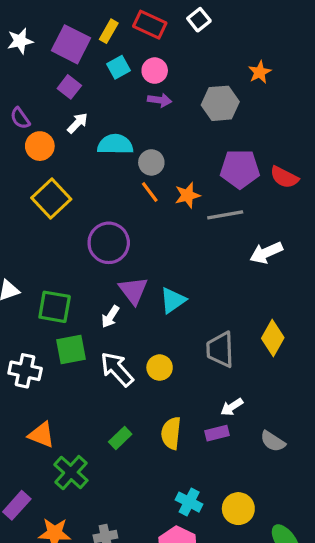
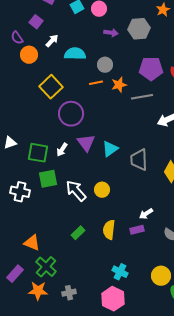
purple square: (69, 87) -> (36, 22), moved
purple arrow: (160, 100) -> (111, 33), moved
gray circle: (151, 162) -> (105, 65), moved
orange line: (150, 192) -> (96, 83), turned -64
yellow square: (51, 199) -> (51, 87), moved
white arrow: (110, 317) -> (62, 150), moved
gray trapezoid: (220, 349) -> (139, 160), moved
orange triangle: (41, 435) -> (32, 243), moved
green cross: (71, 473) -> (46, 267), moved
yellow circle: (238, 509) -> (161, 276), moved

